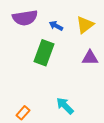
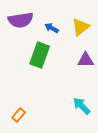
cyan arrow: (65, 106) -> (82, 106), moved

